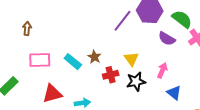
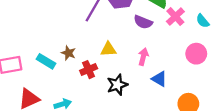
yellow triangle: (131, 59) -> (108, 49), turned -49
black star: (136, 82) -> (117, 85), moved

